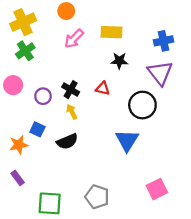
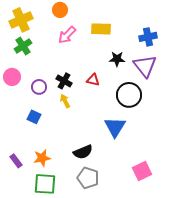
black star: (119, 61) -> (117, 59), moved
black semicircle: (67, 141) -> (83, 152), moved
orange star: (19, 145) -> (42, 158), moved

